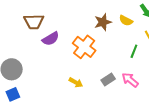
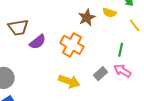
green line: (134, 51) -> (121, 50), moved
yellow arrow: (76, 82) -> (69, 81), size x1.5

